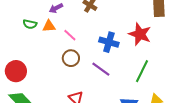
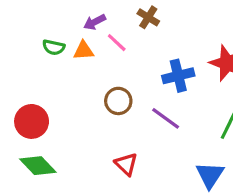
pink line: (70, 35) -> (117, 43), moved
blue cross: (109, 42) -> (178, 76), turned -30

